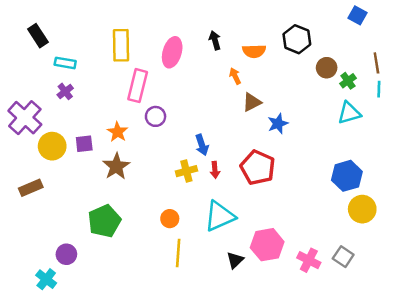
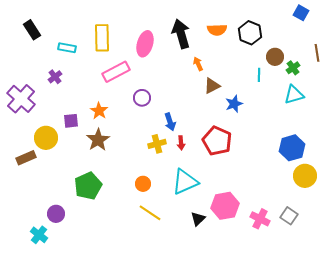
black arrow: (215, 40) -> (181, 34), size x1.8
orange semicircle: (254, 51) -> (217, 30), moved
cyan rectangle: (65, 63) -> (67, 48), moved
pink rectangle: (138, 86) -> (116, 72), turned 48
cyan line: (379, 89) -> (259, 75), moved
purple circle: (156, 116) -> (142, 98), moved
yellow circle: (52, 146) -> (46, 138), moved
yellow line: (178, 253) -> (150, 213), turned -60

